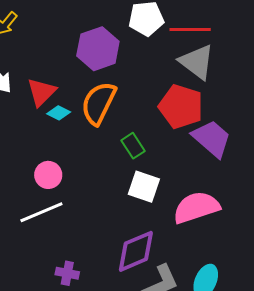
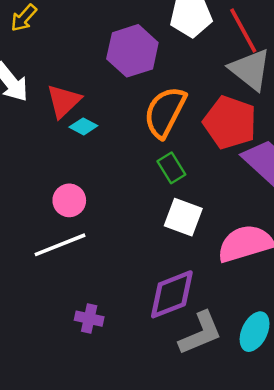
red line: (190, 30) -> (243, 31), turned 60
orange semicircle: (99, 103) -> (165, 112), moved

